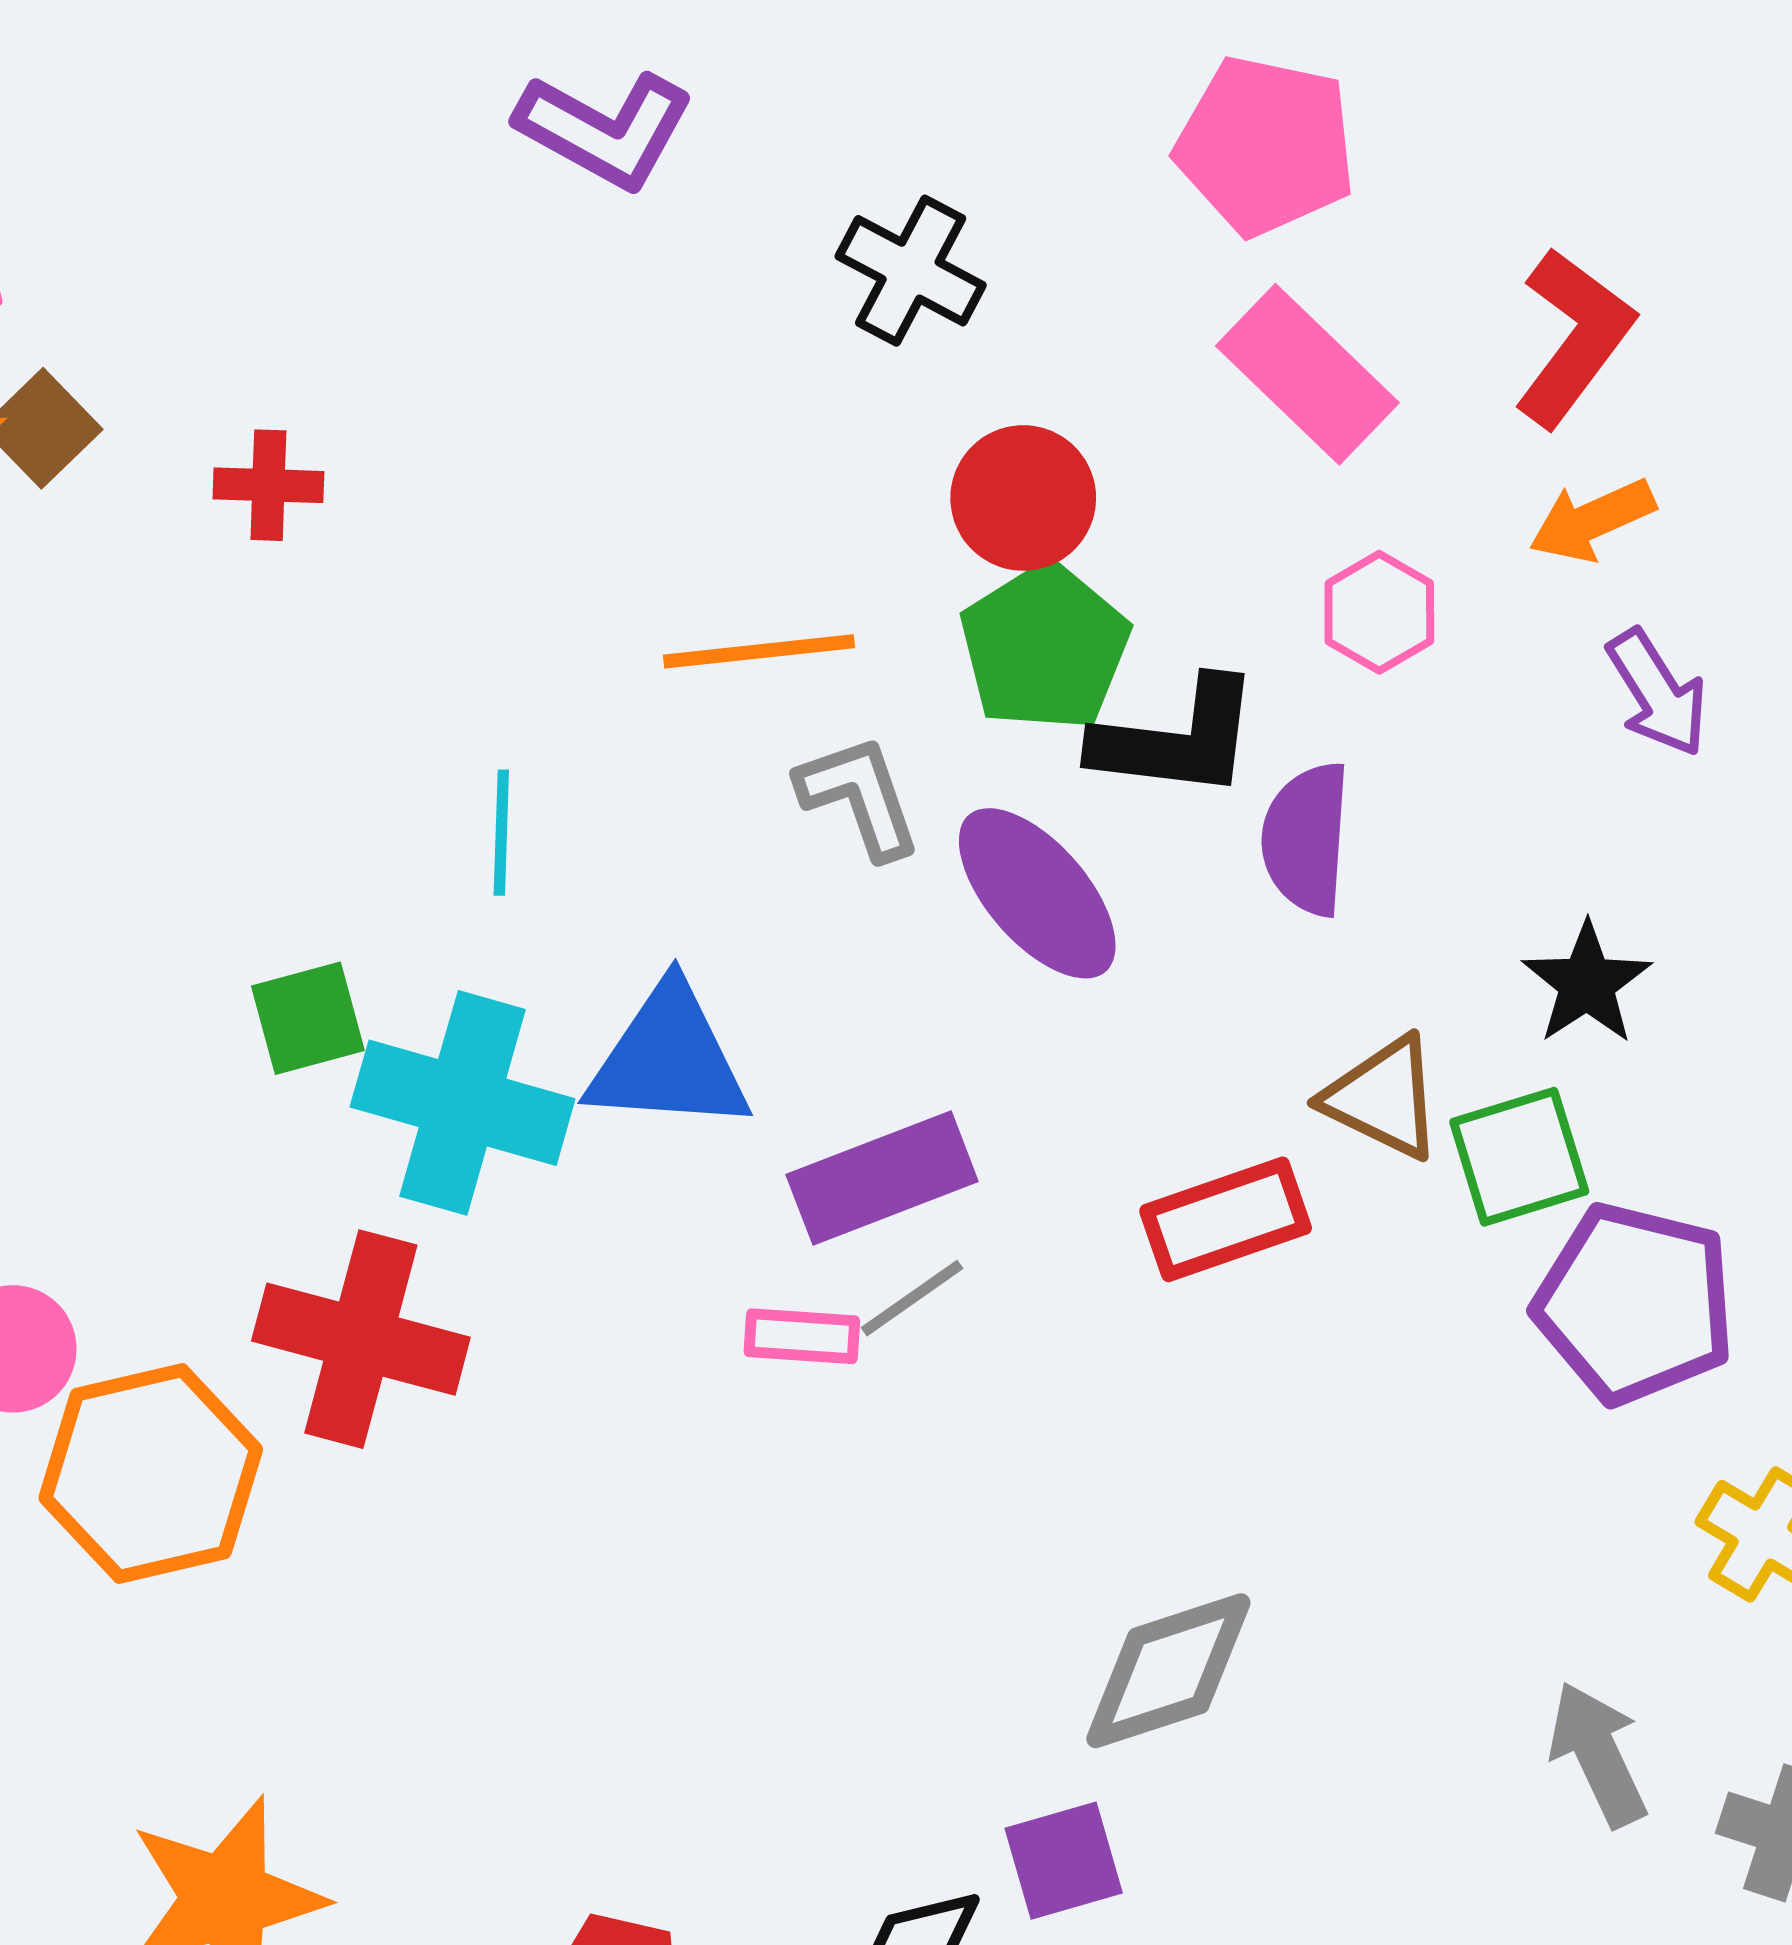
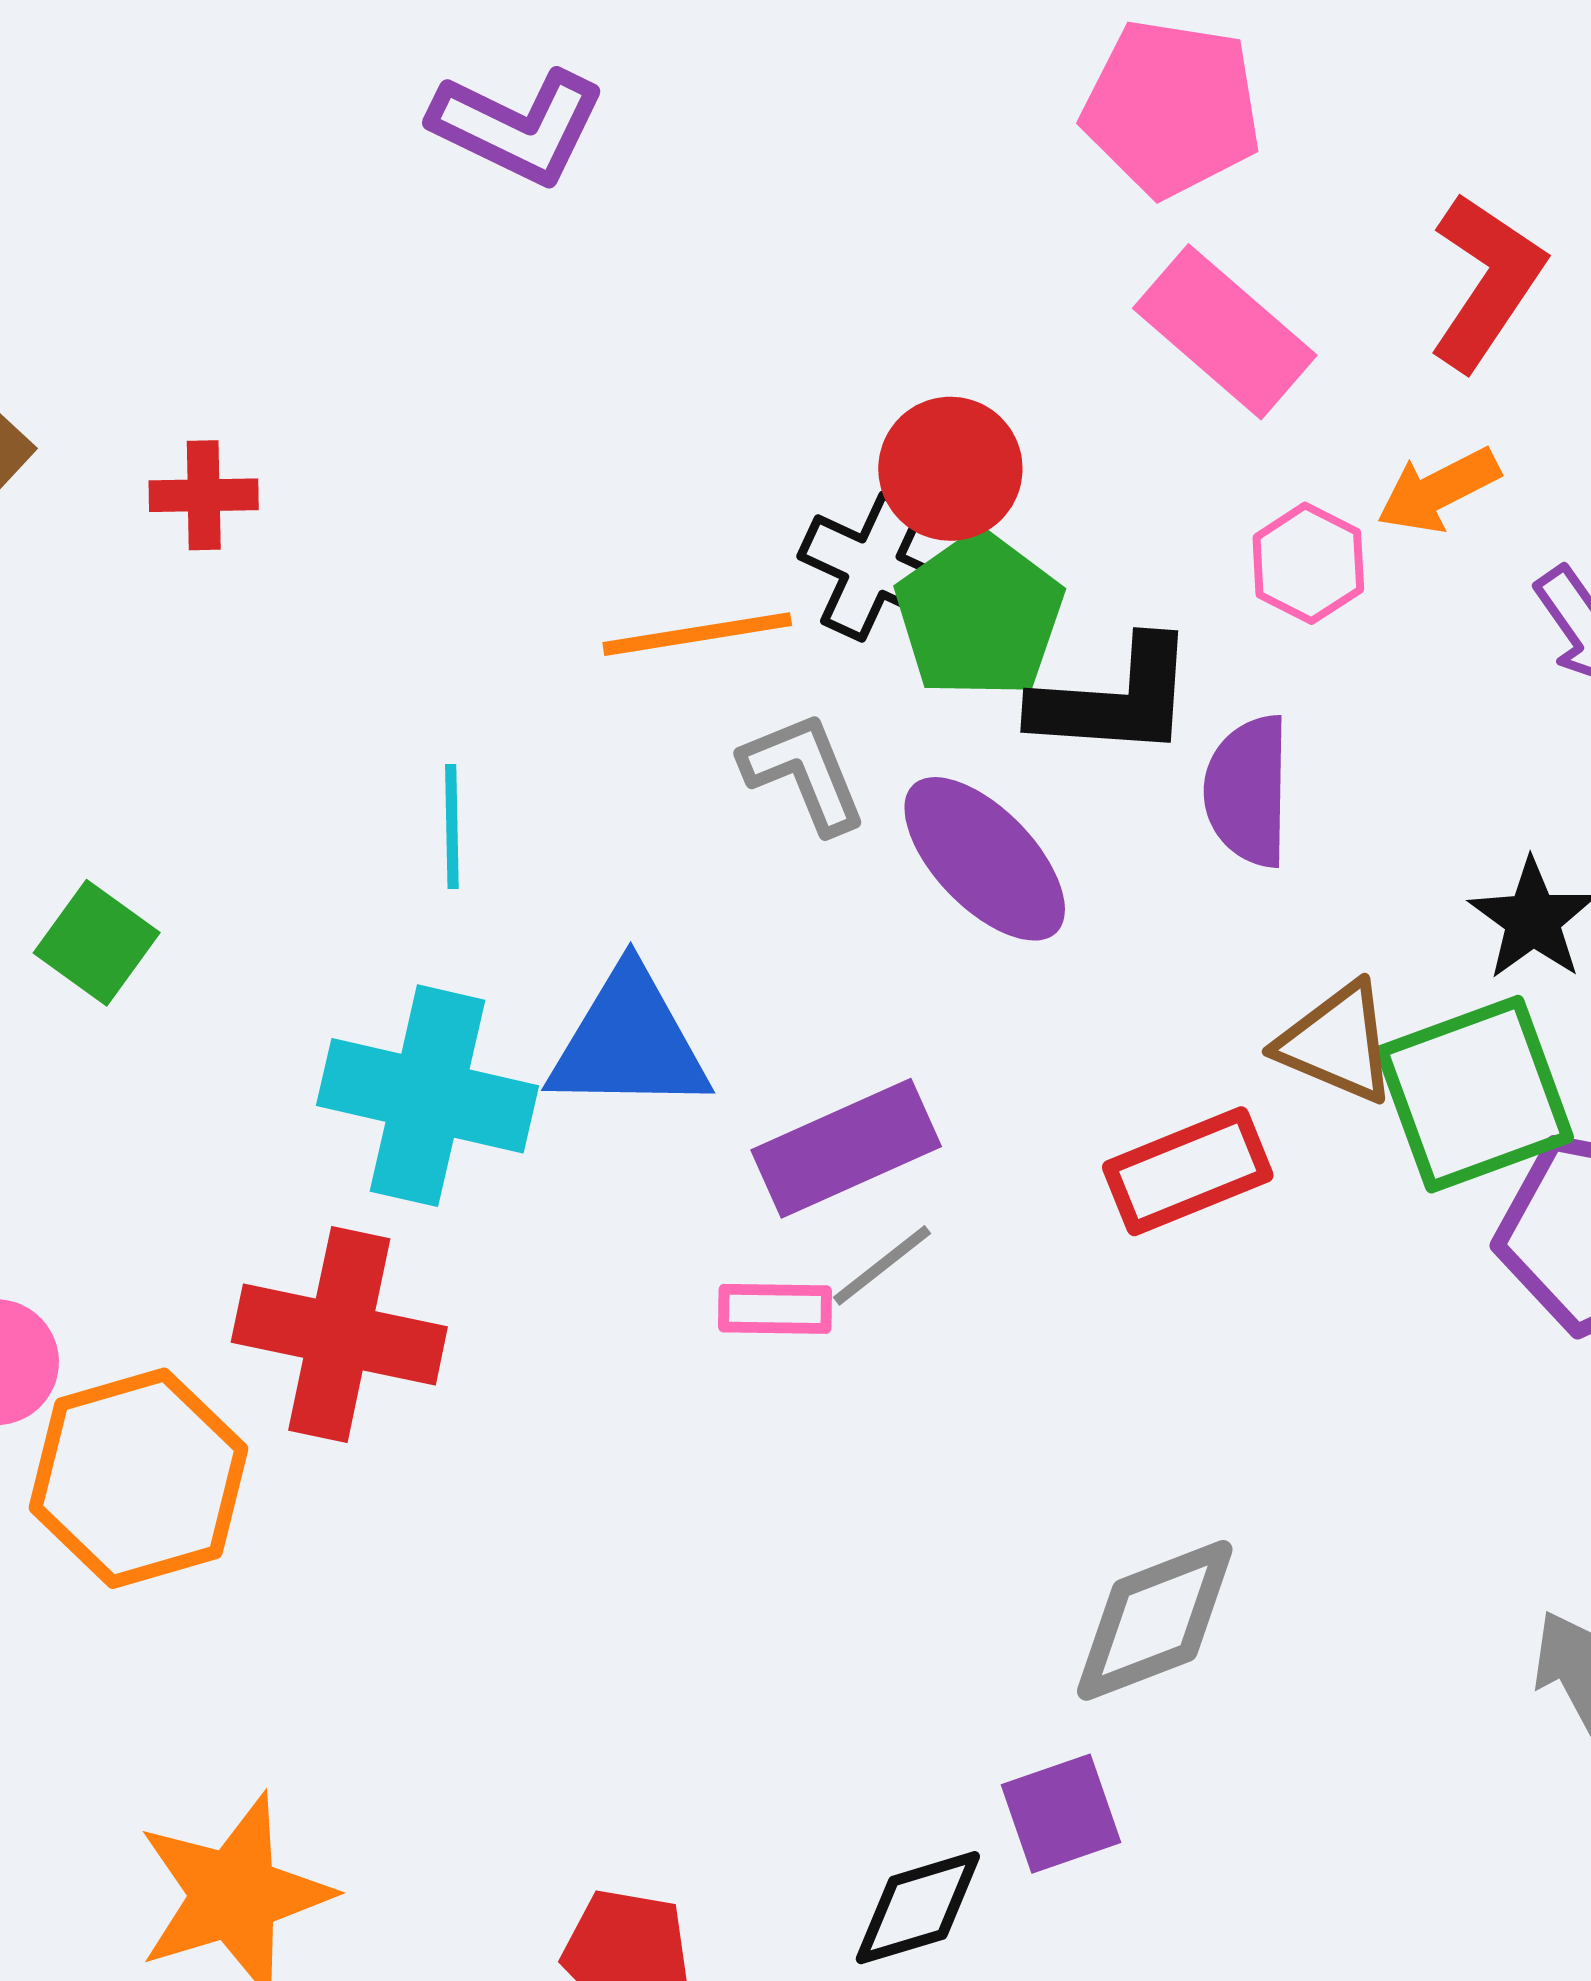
black cross: (911, 271) -> (872, 567), moved
orange arrow: (1592, 520) -> (1438, 490), moved
green square: (308, 1018) -> (97, 943), moved, turned -36
green square: (1519, 1157) -> (1475, 1094), size x1.4

